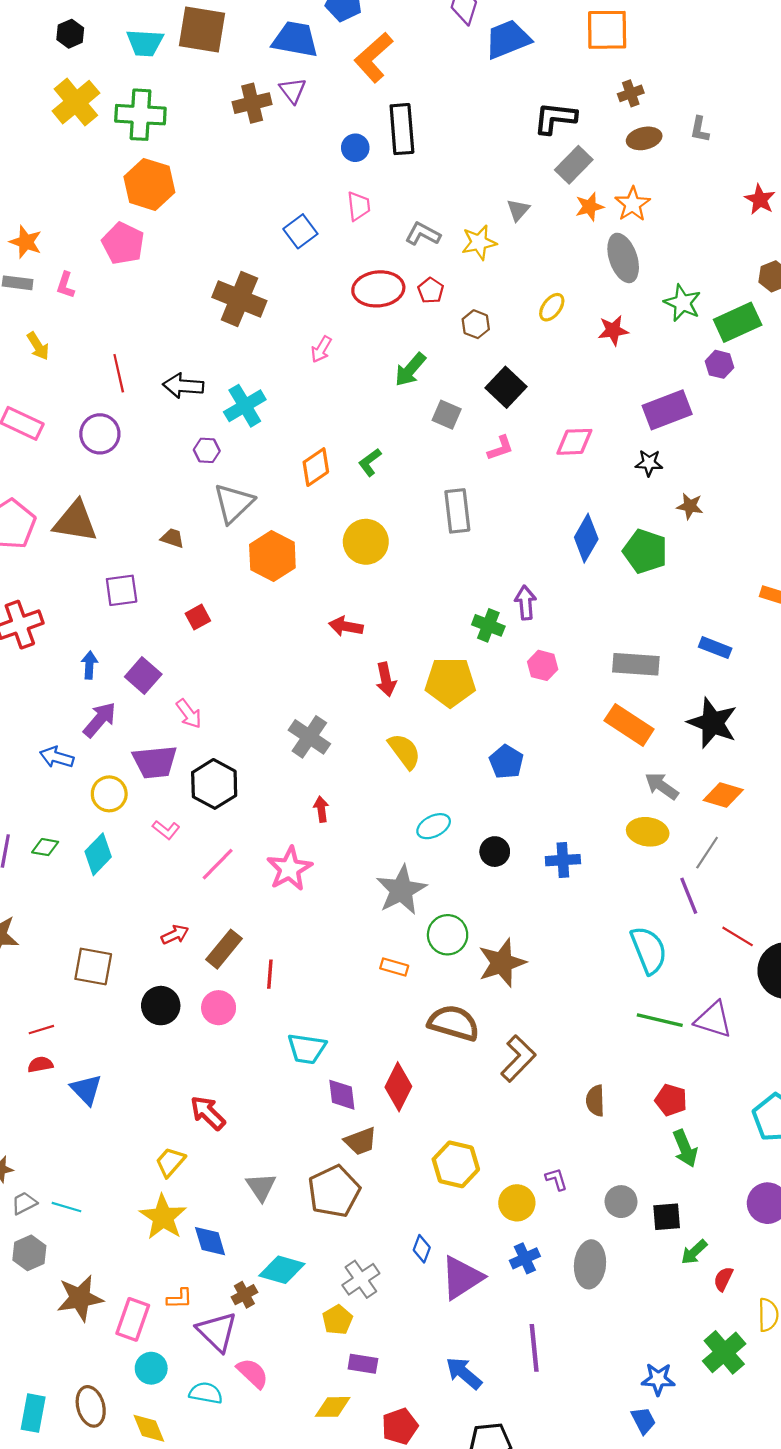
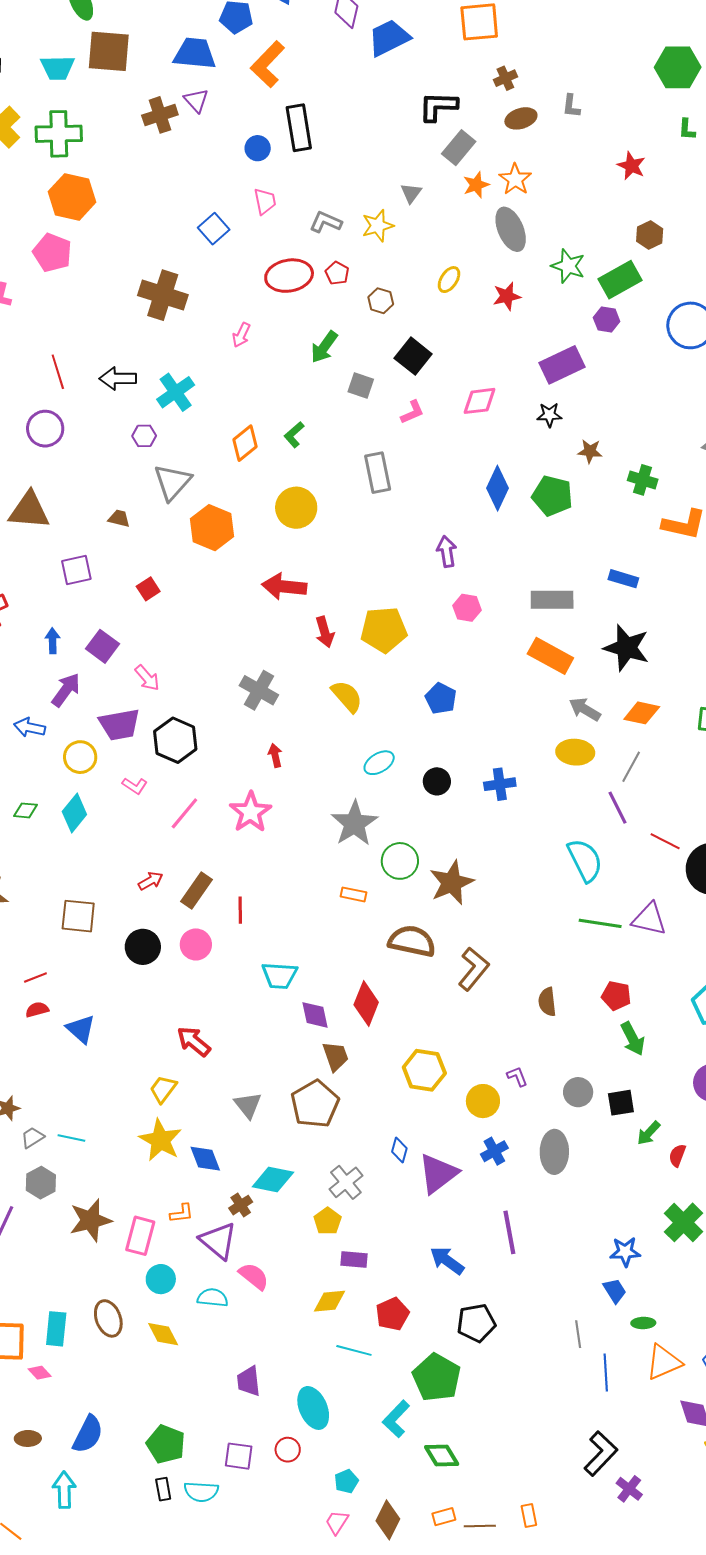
green cross: (488, 625) -> (643, 480), moved
red arrow: (346, 626) -> (284, 587), size x1.4
brown trapezoid: (361, 1141) -> (336, 1056), turned -84

